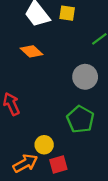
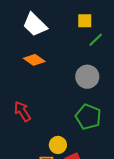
yellow square: (67, 13) -> (85, 21), moved

